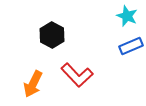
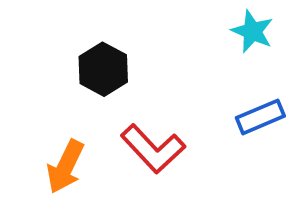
blue rectangle: (131, 46) -> (260, 117), moved

